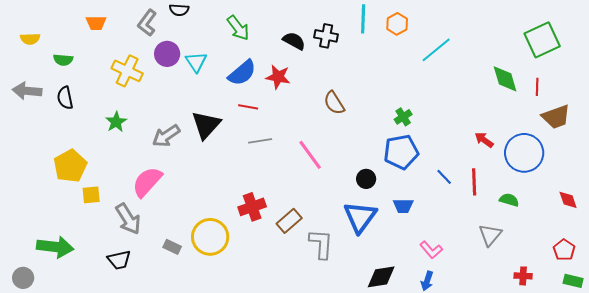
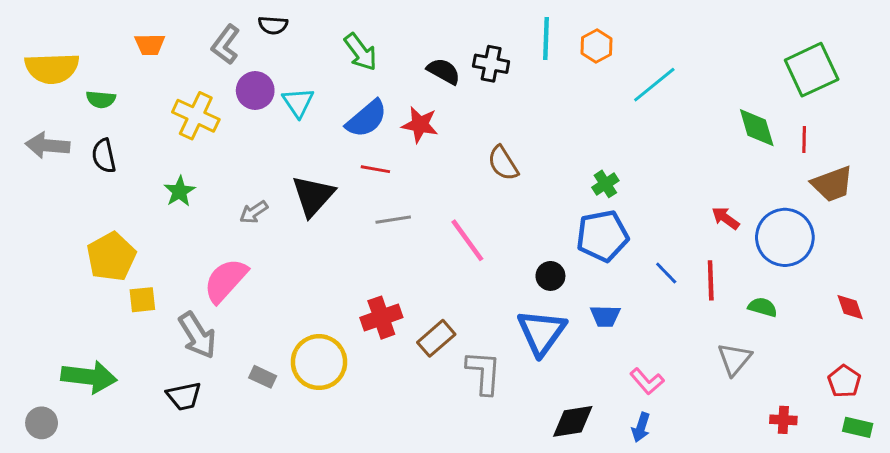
yellow semicircle: (30, 39) -> (52, 68), size x1.8
gray arrow: (166, 136) -> (254, 212), size x0.7

